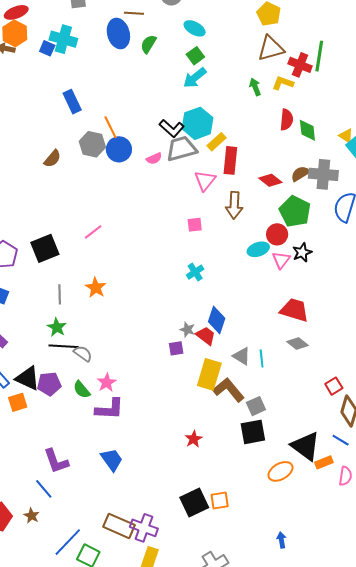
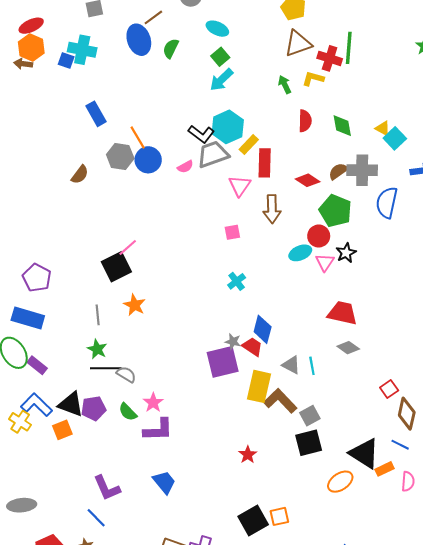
brown line: (134, 13) -> (153, 17), turned -36
red semicircle: (287, 120) -> (305, 121), moved
black square: (45, 248) -> (116, 267), moved
purple square: (176, 348) -> (223, 362), size x2.0

